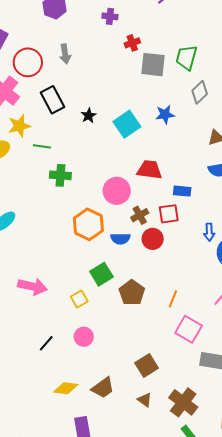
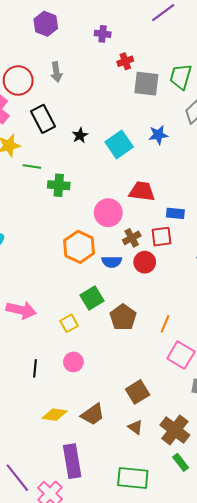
green cross: (60, 175) -> (59, 185), moved
black line: (46, 343) -> (35, 368), turned -36

